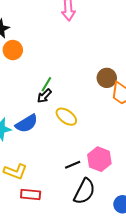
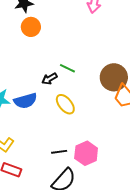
brown circle: (107, 78) -> (114, 77), size x1.4
green line: (46, 84) -> (67, 68), moved, turned 70

